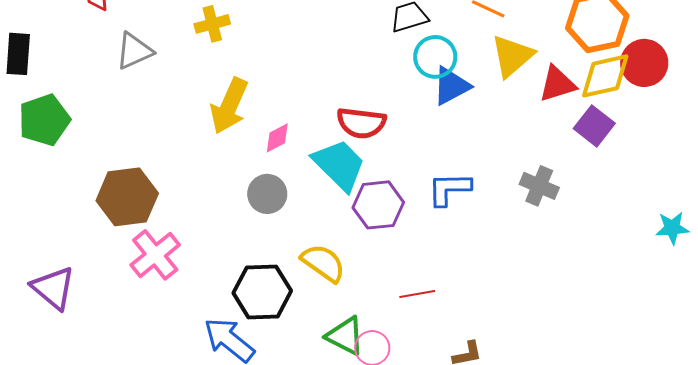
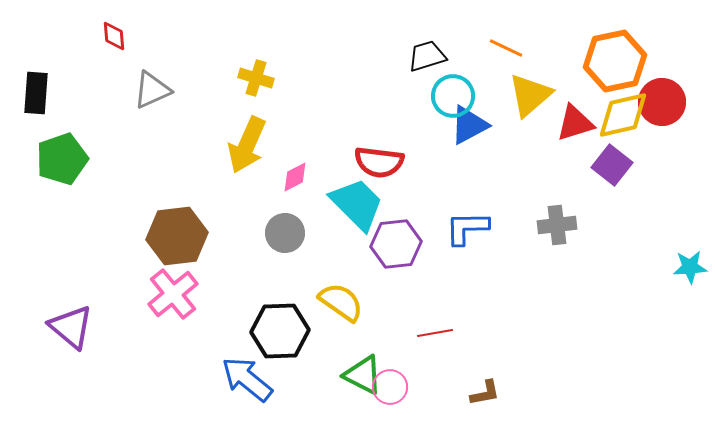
yellow cross: (212, 24) -> (256, 78), moved, turned 32
gray cross: (539, 186) -> (557, 225), turned -30
brown hexagon: (127, 197) -> (177, 236), moved

